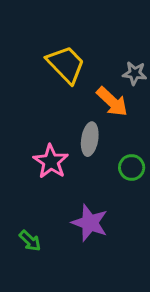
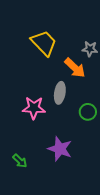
pink star: (51, 162) -> (34, 108), turned -30

